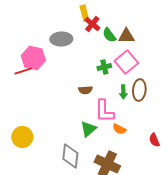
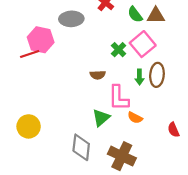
green semicircle: (109, 35) -> (135, 14), moved
brown triangle: (126, 36) -> (156, 16), moved
green cross: (104, 67) -> (119, 50), turned -32

